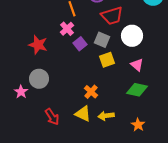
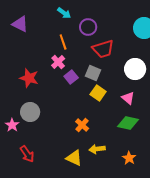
white circle: (132, 36) -> (135, 69), moved
yellow square: (107, 60) -> (98, 93), turned -35
yellow triangle: (83, 114) -> (74, 158), moved
red arrow: (52, 117) -> (27, 154), moved

